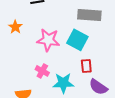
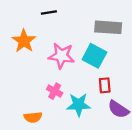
orange star: (15, 27) -> (24, 41), size x1.5

